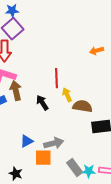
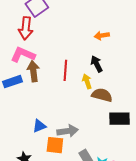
orange arrow: (97, 51) -> (102, 36), moved
red line: (56, 78) -> (65, 70), moved
black arrow: (42, 103) -> (97, 64), moved

